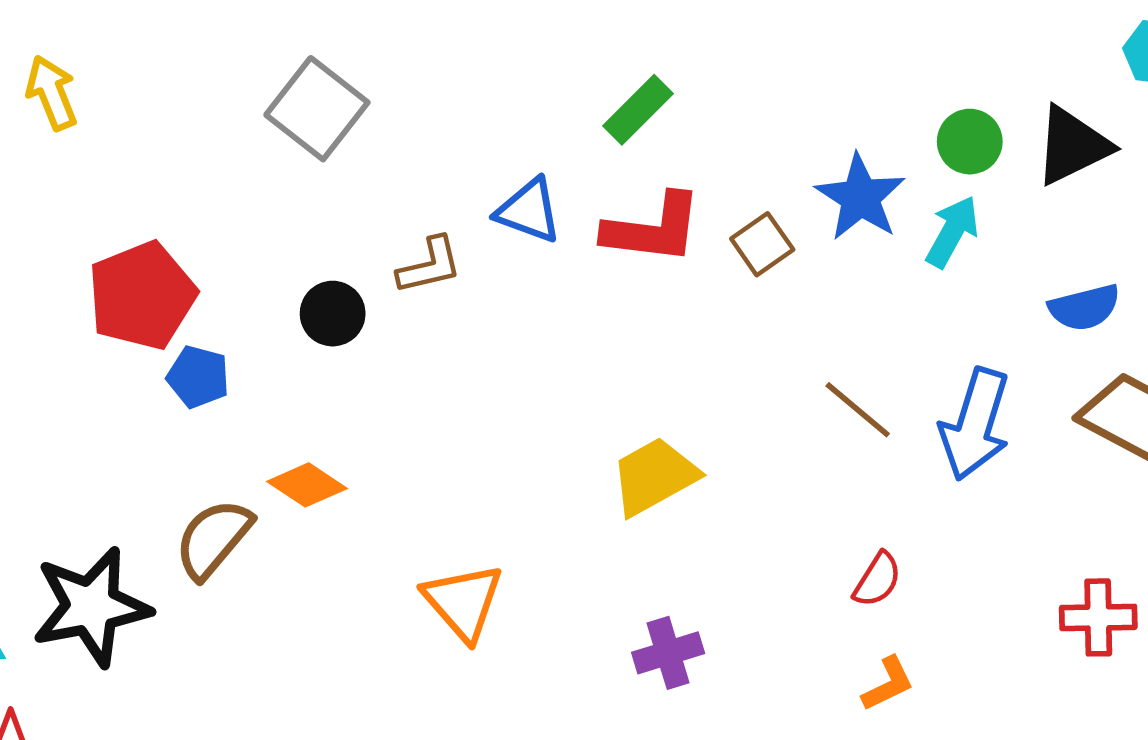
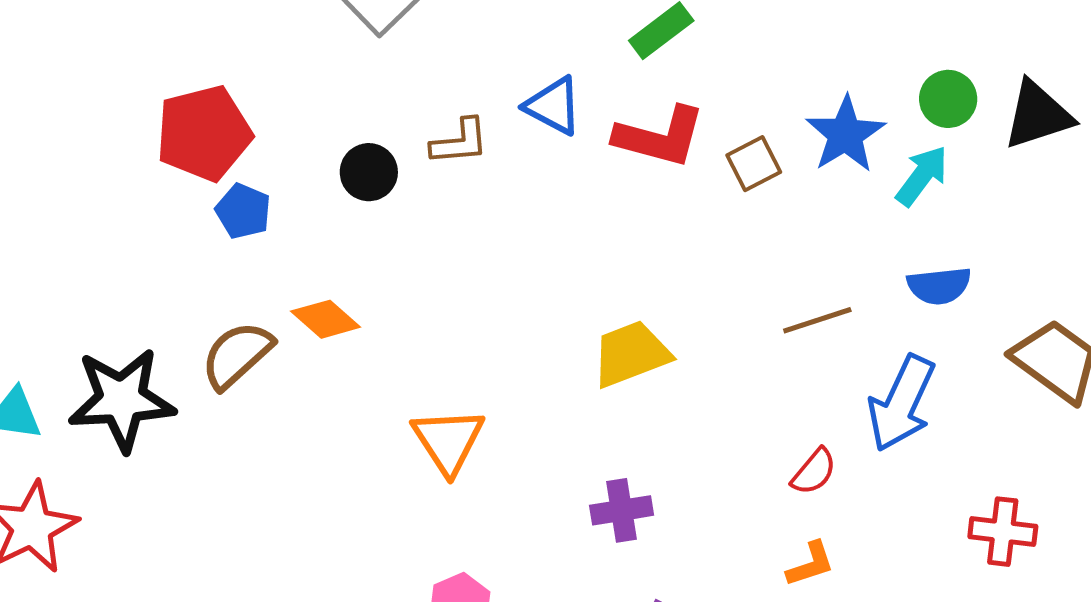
blue semicircle: (1084, 307) -> (939, 286), moved
brown line: (858, 410) -> (817, 320), turned -66
blue arrow: (975, 424) -> (901, 403), moved

